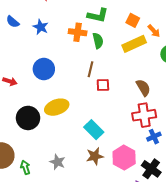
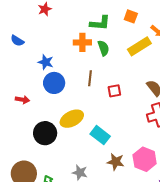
orange square: (133, 20) -> (131, 16), moved
blue star: (41, 27) -> (46, 62), moved
brown line: (91, 69) -> (90, 78), moved
cyan rectangle: (94, 130) -> (100, 135), moved
brown star: (95, 156) -> (116, 162), turned 30

